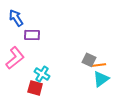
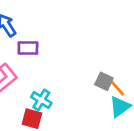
orange line: (99, 65) -> (117, 88), turned 56

